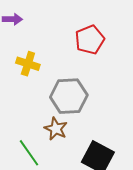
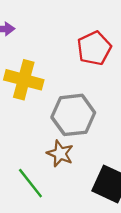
yellow cross: (28, 64) -> (24, 80), size x1.4

